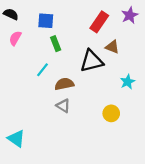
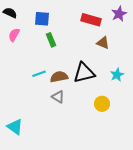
red rectangle: (99, 22) -> (91, 20), turned 72
black triangle: (92, 61) -> (84, 73), moved
cyan line: (43, 70) -> (39, 74), moved, turned 32

